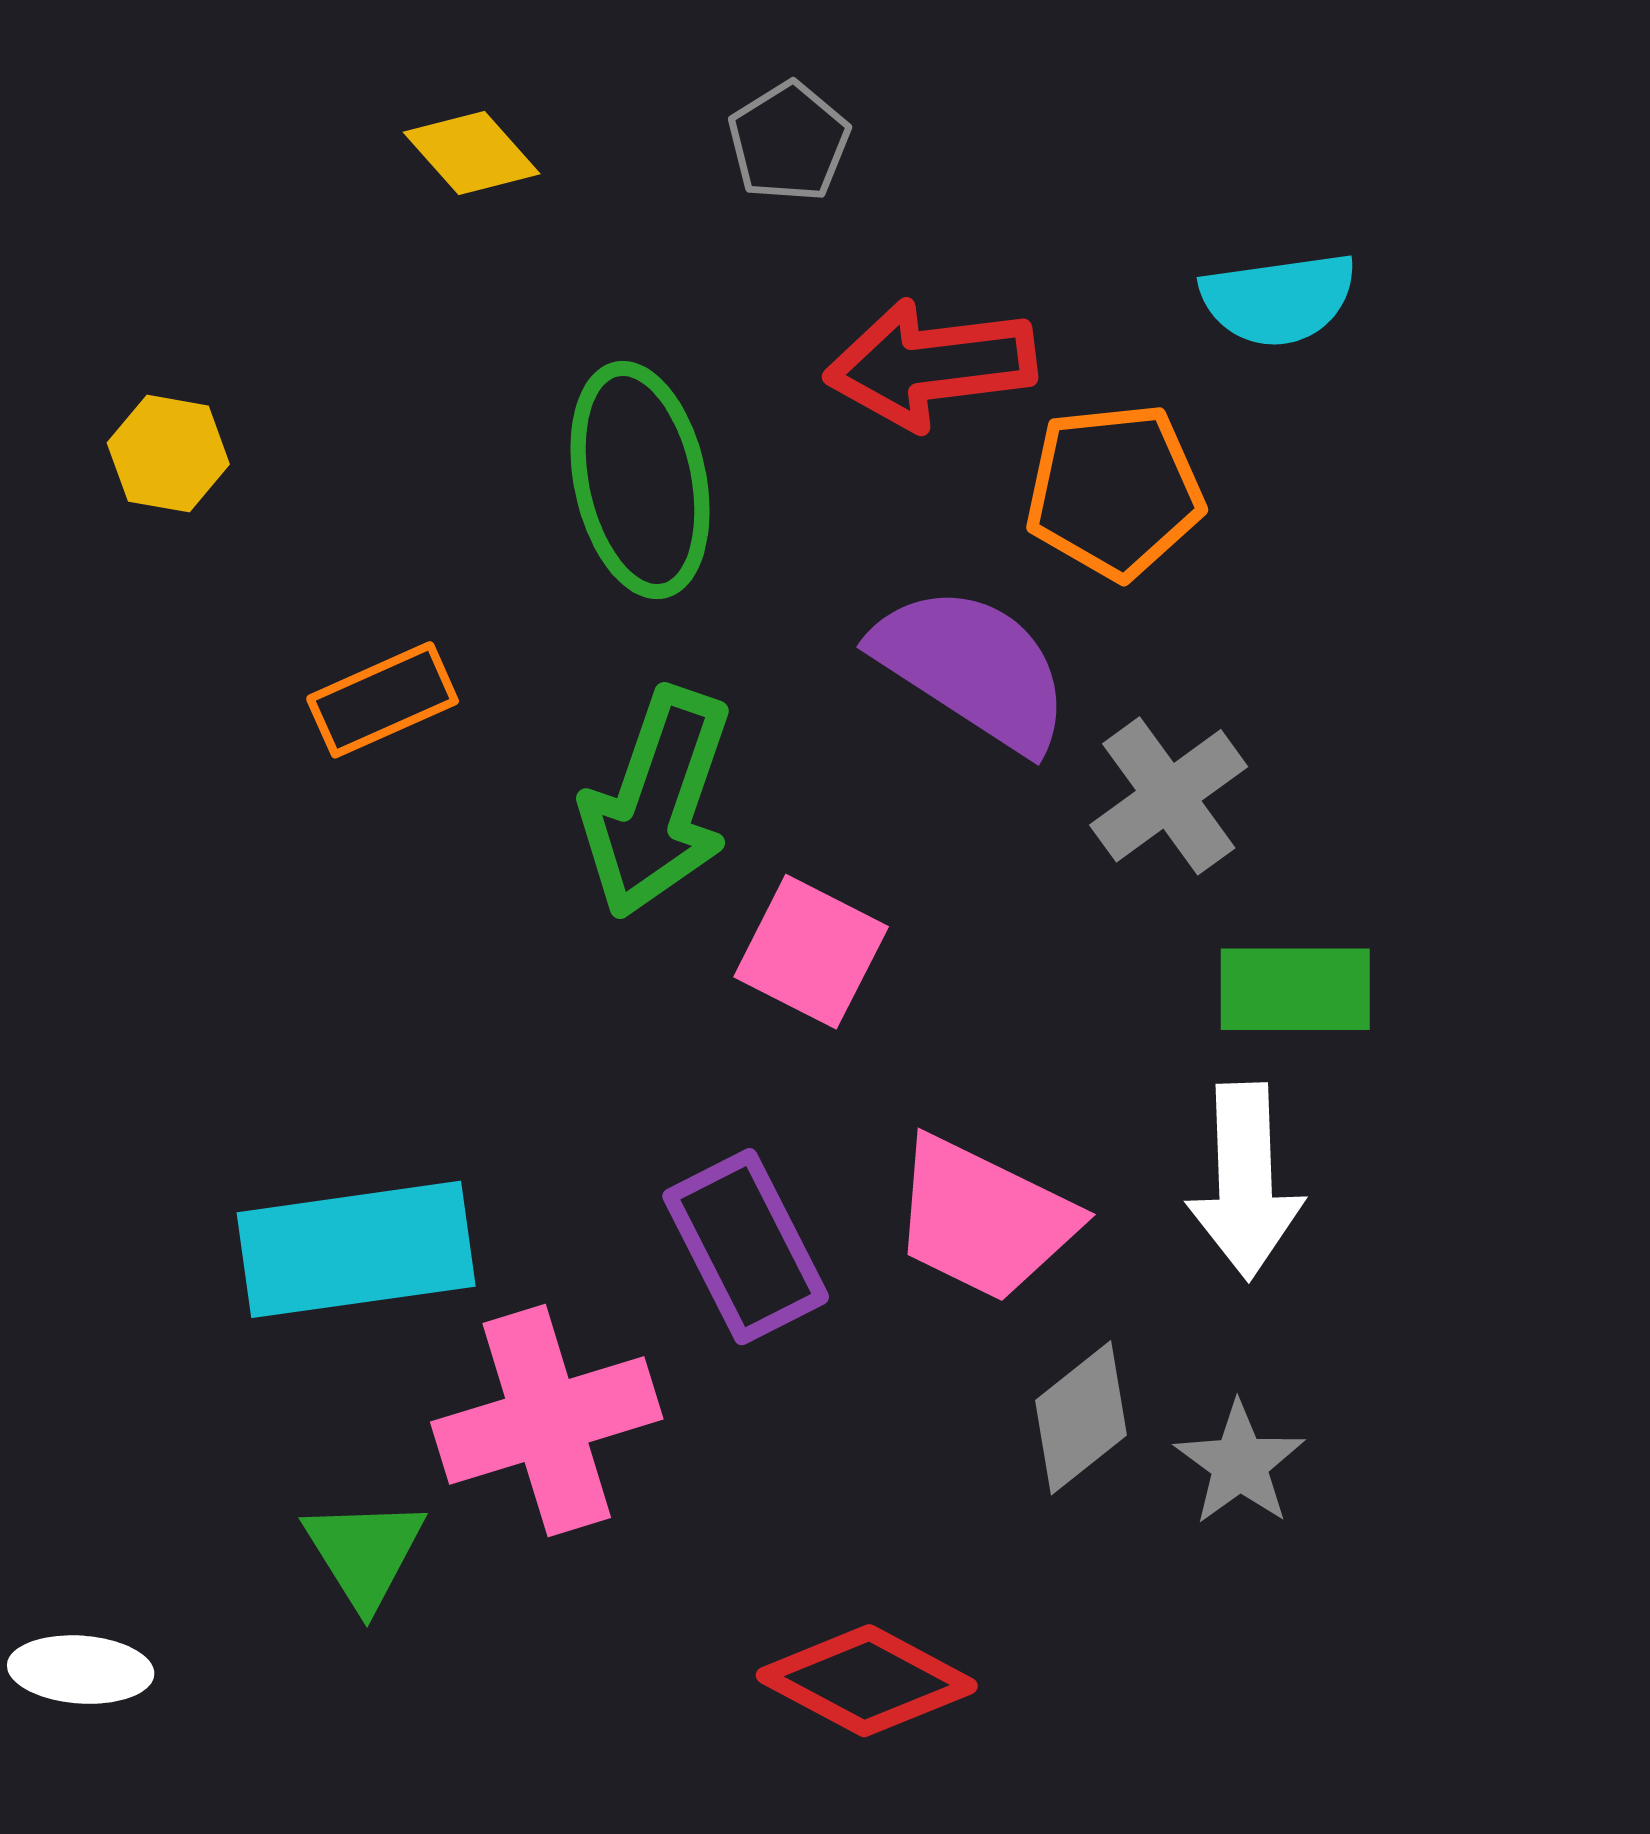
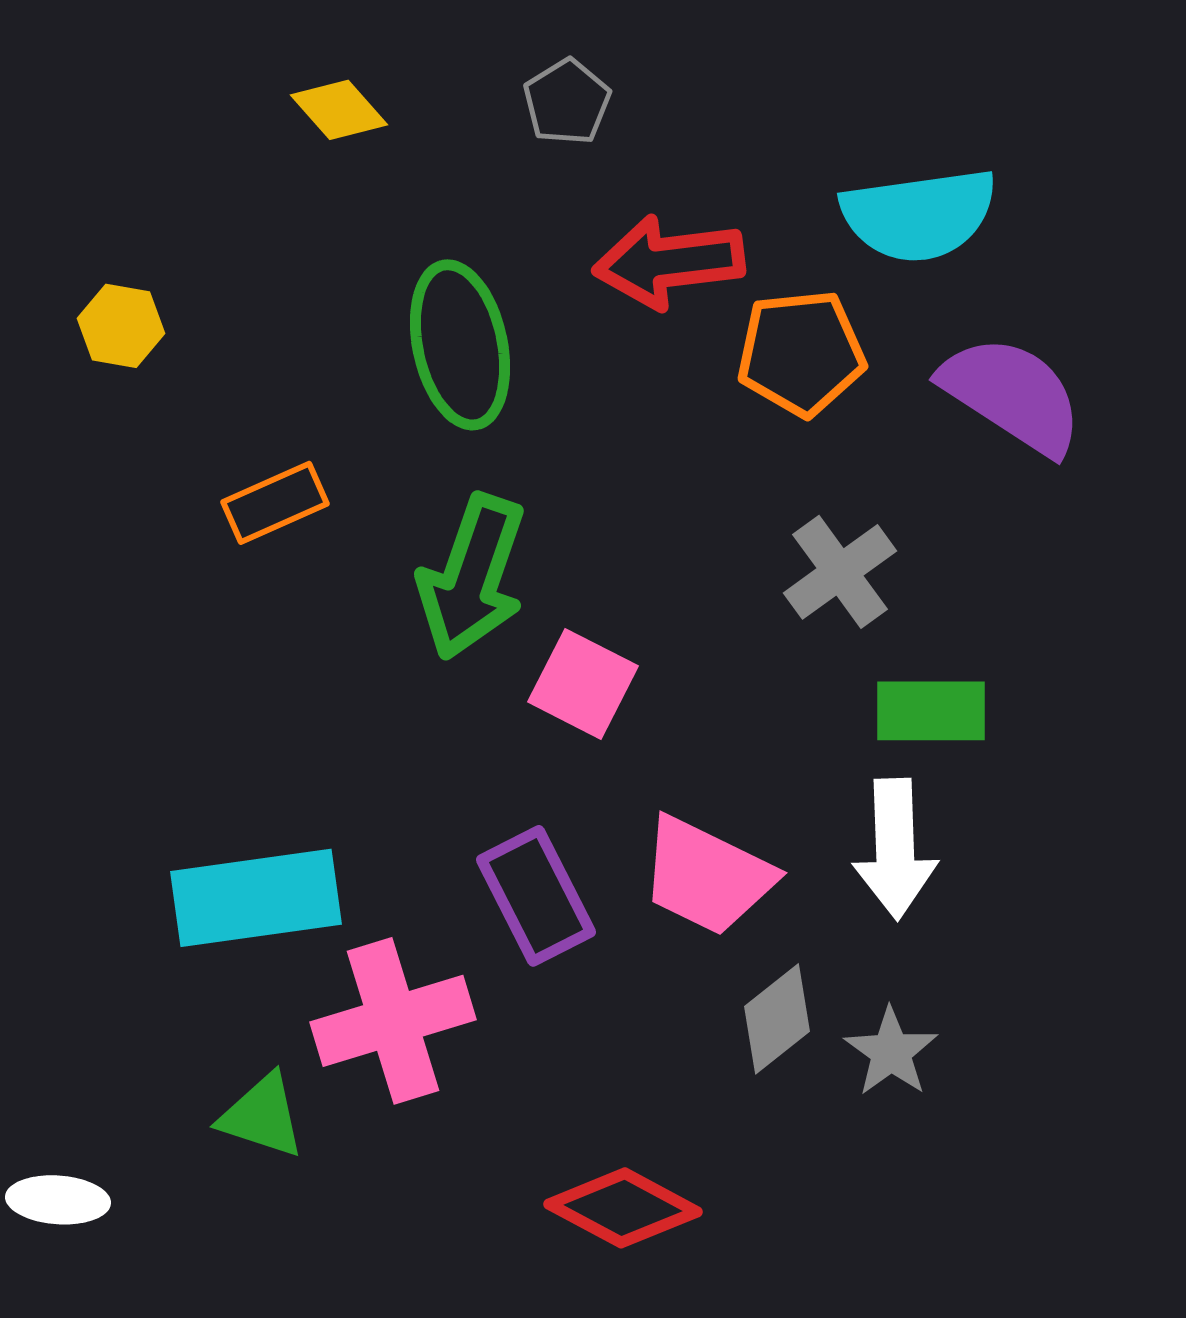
cyan semicircle: (1279, 299) -> (919, 215), size x1.4
purple semicircle: (972, 668) -> (1012, 395), moved
green triangle: (364, 1553) -> (262, 1116), turned -40

